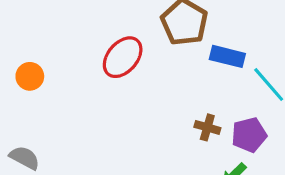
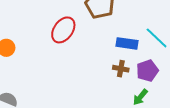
blue rectangle: (227, 56) -> (127, 43), moved

